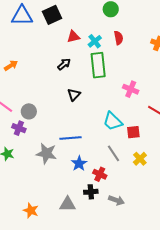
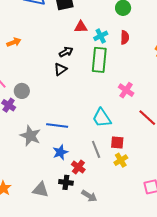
black triangle: (74, 95) -> (60, 69), moved
red square: (133, 132) -> (117, 142), moved

